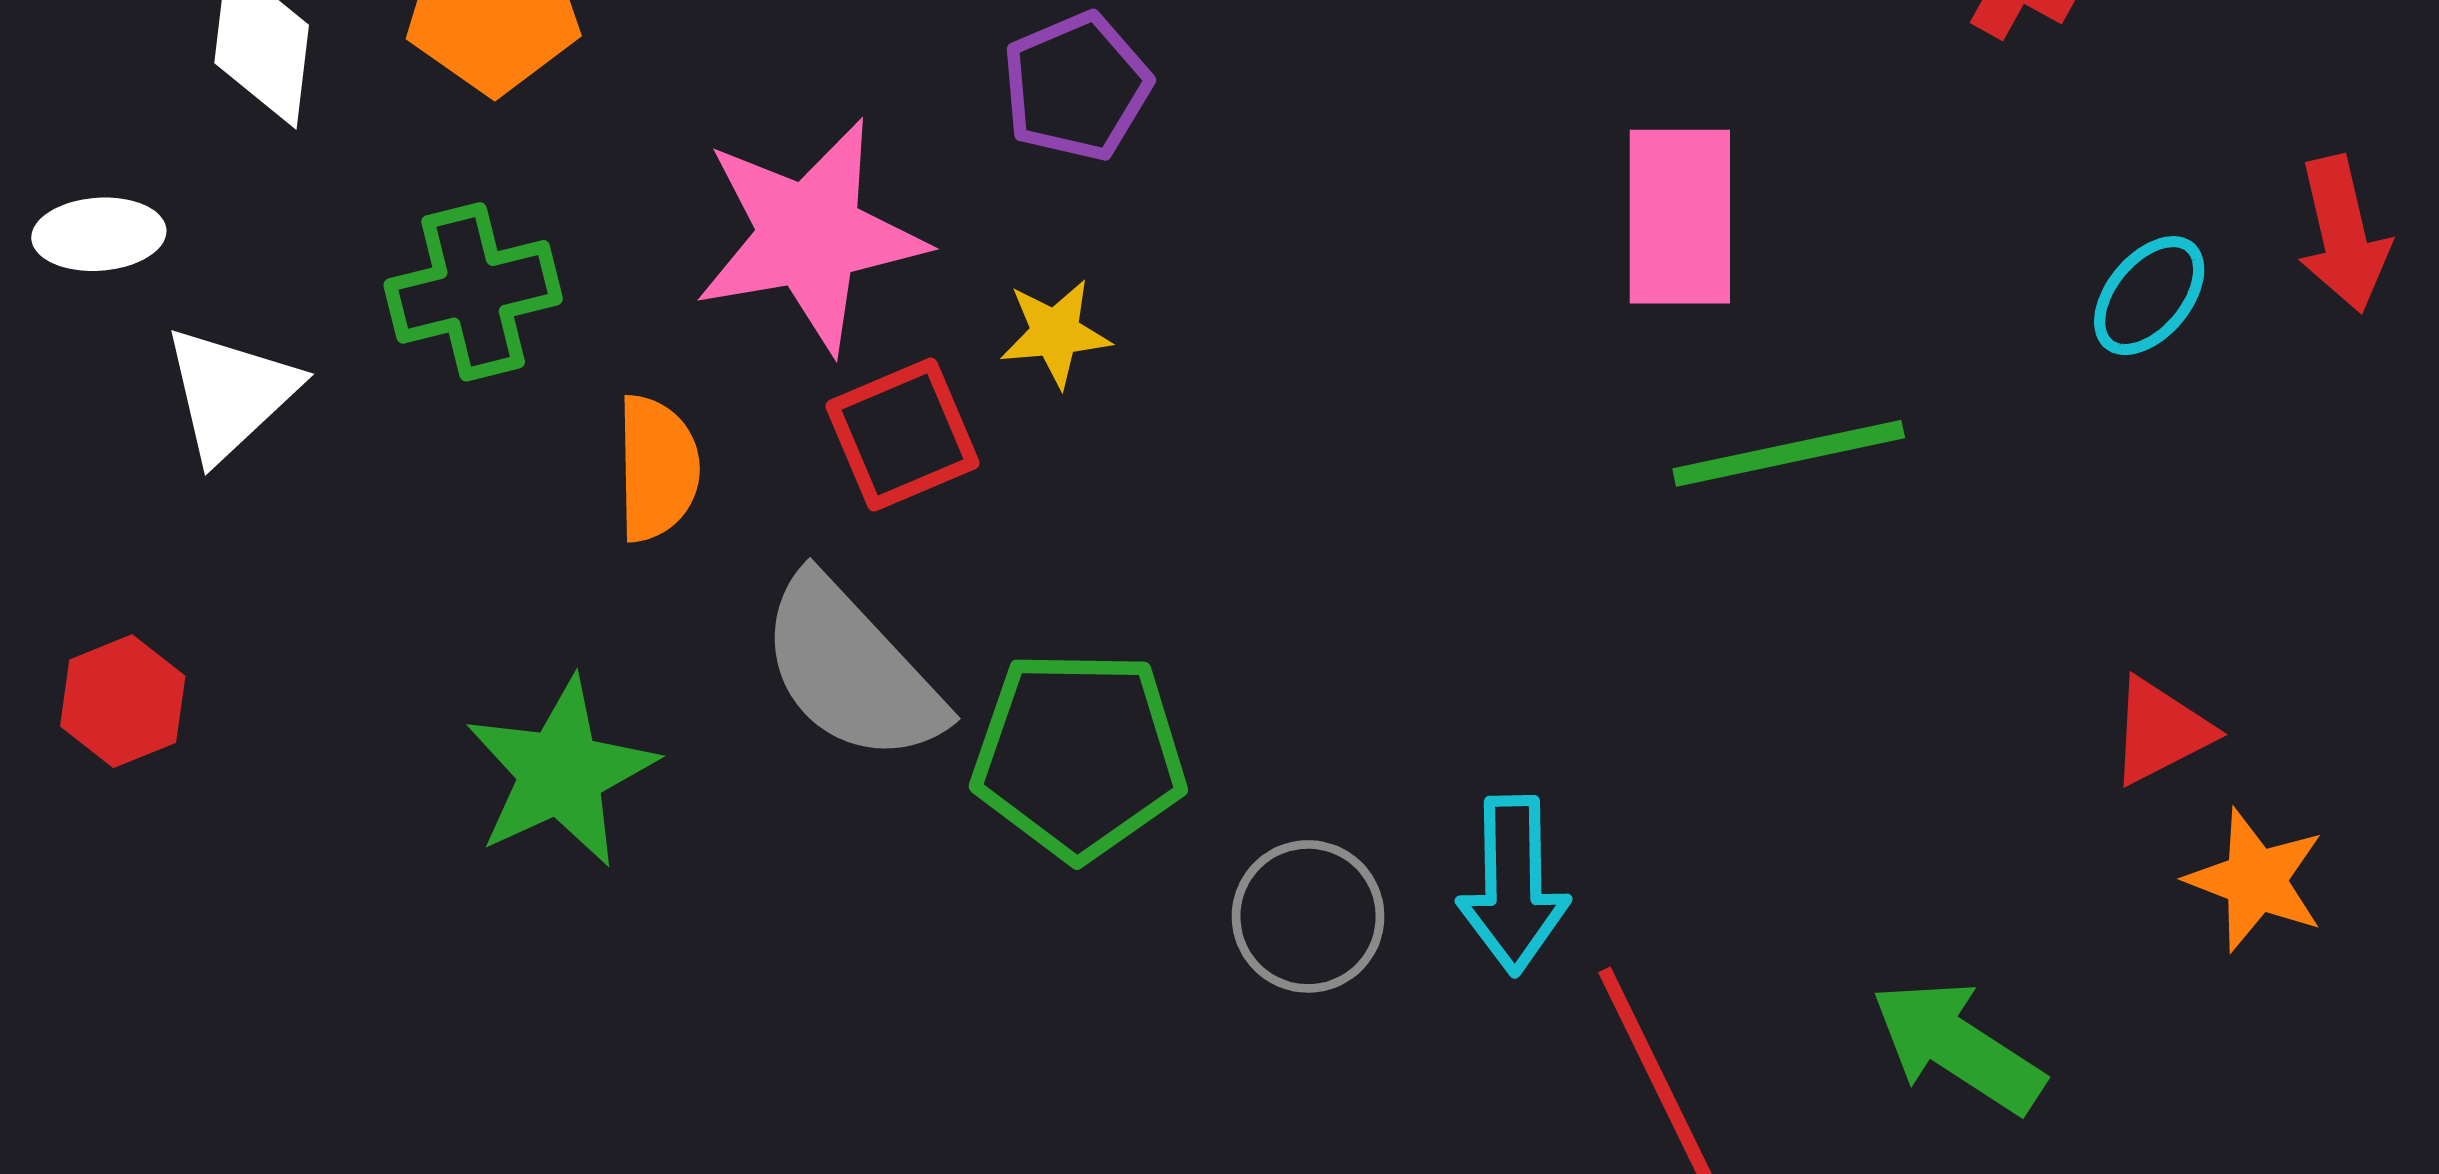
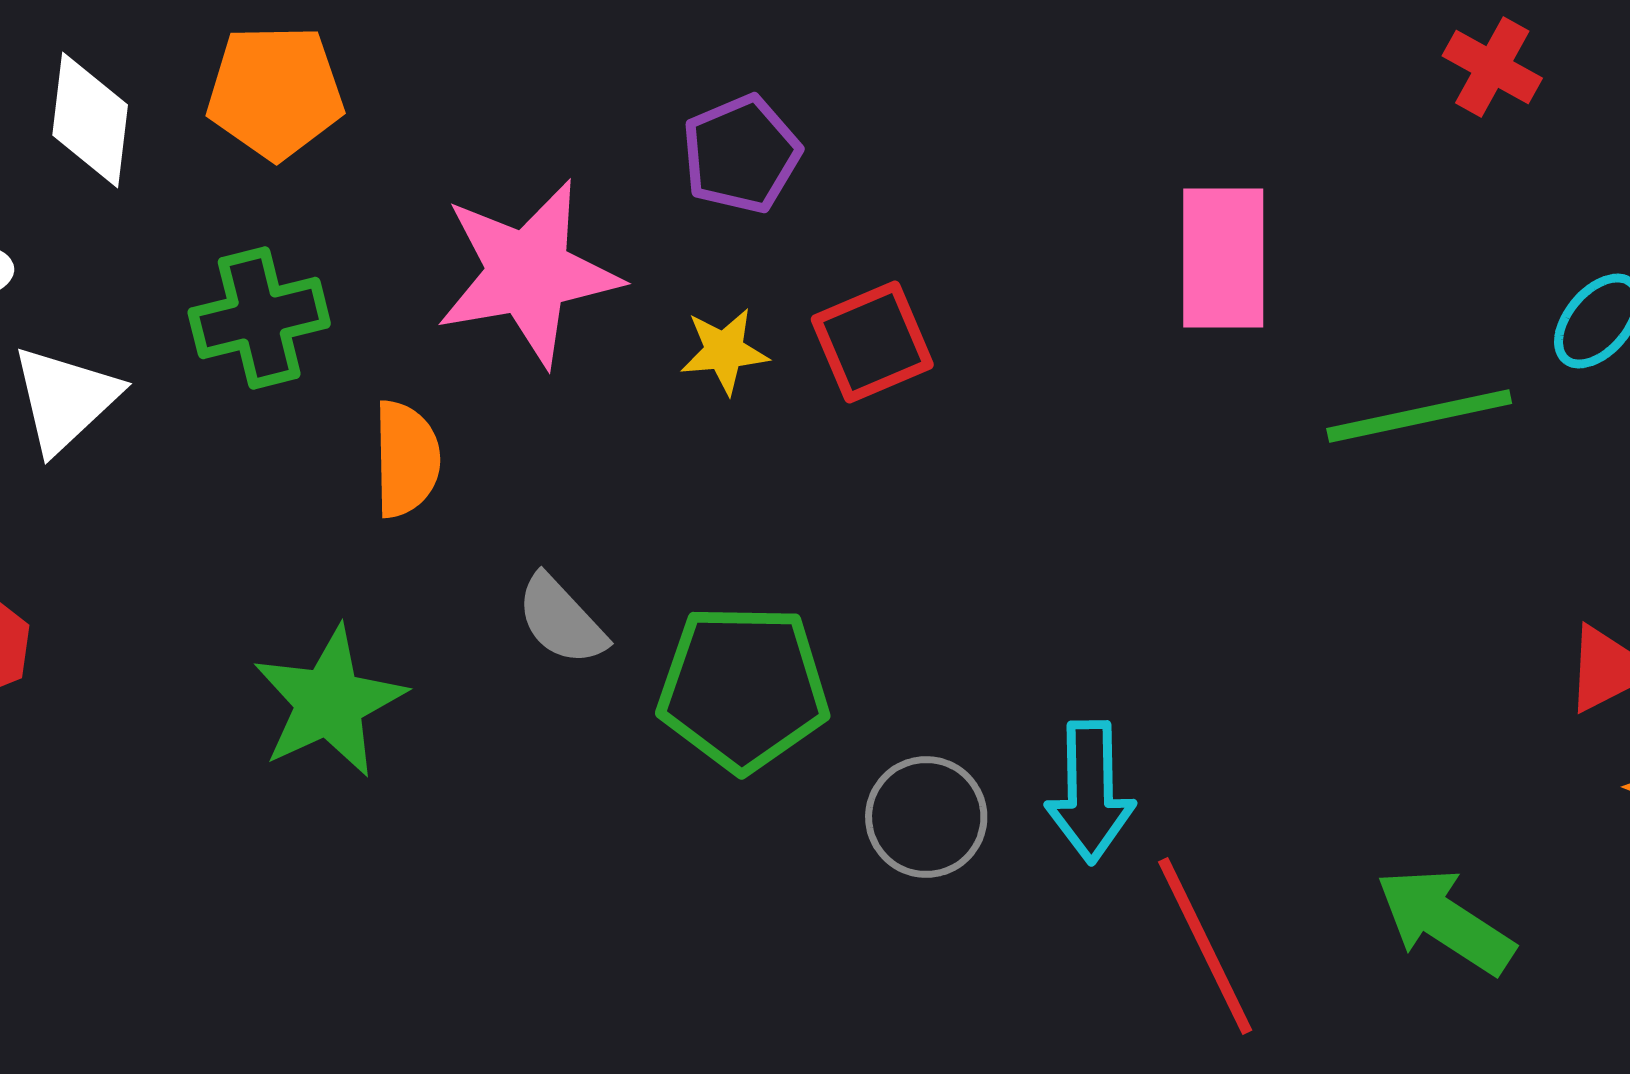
red square: (902, 435) -> (872, 342), moved
green line: (1789, 453) -> (1419, 416), moved
gray semicircle: (851, 670) -> (561, 620), size x0.6

